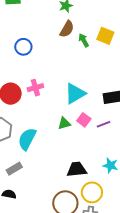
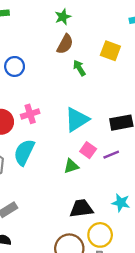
green arrow: (84, 40) -> (79, 68), moved
green triangle: (64, 123) -> (71, 166), moved
cyan semicircle: (27, 139) -> (24, 152), moved

